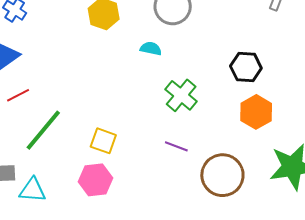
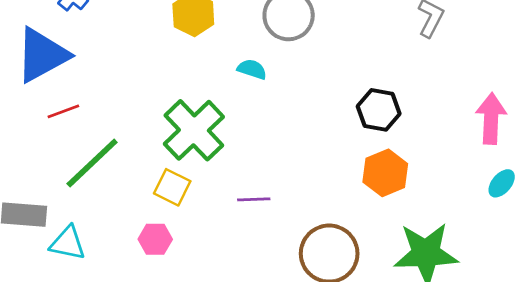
green cross: (181, 95) -> (194, 130), moved, size x1.4
purple line: (176, 146) -> (254, 199), moved, turned -30
pink hexagon: (96, 180) -> (155, 239), size x0.7

